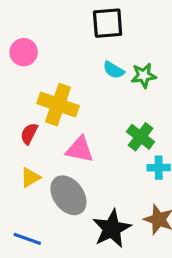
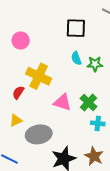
cyan semicircle: (114, 70) -> (76, 58), turned 32
pink triangle: (80, 149) -> (62, 102), moved
gray ellipse: (68, 195) -> (39, 134), turned -70

